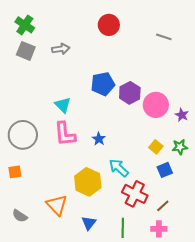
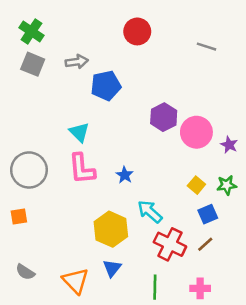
blue pentagon: (103, 84) -> (106, 86), moved
orange triangle: (57, 205) -> (76, 281), moved
brown line: (163, 206) -> (205, 244), moved
blue triangle: (89, 223) -> (112, 268), moved

